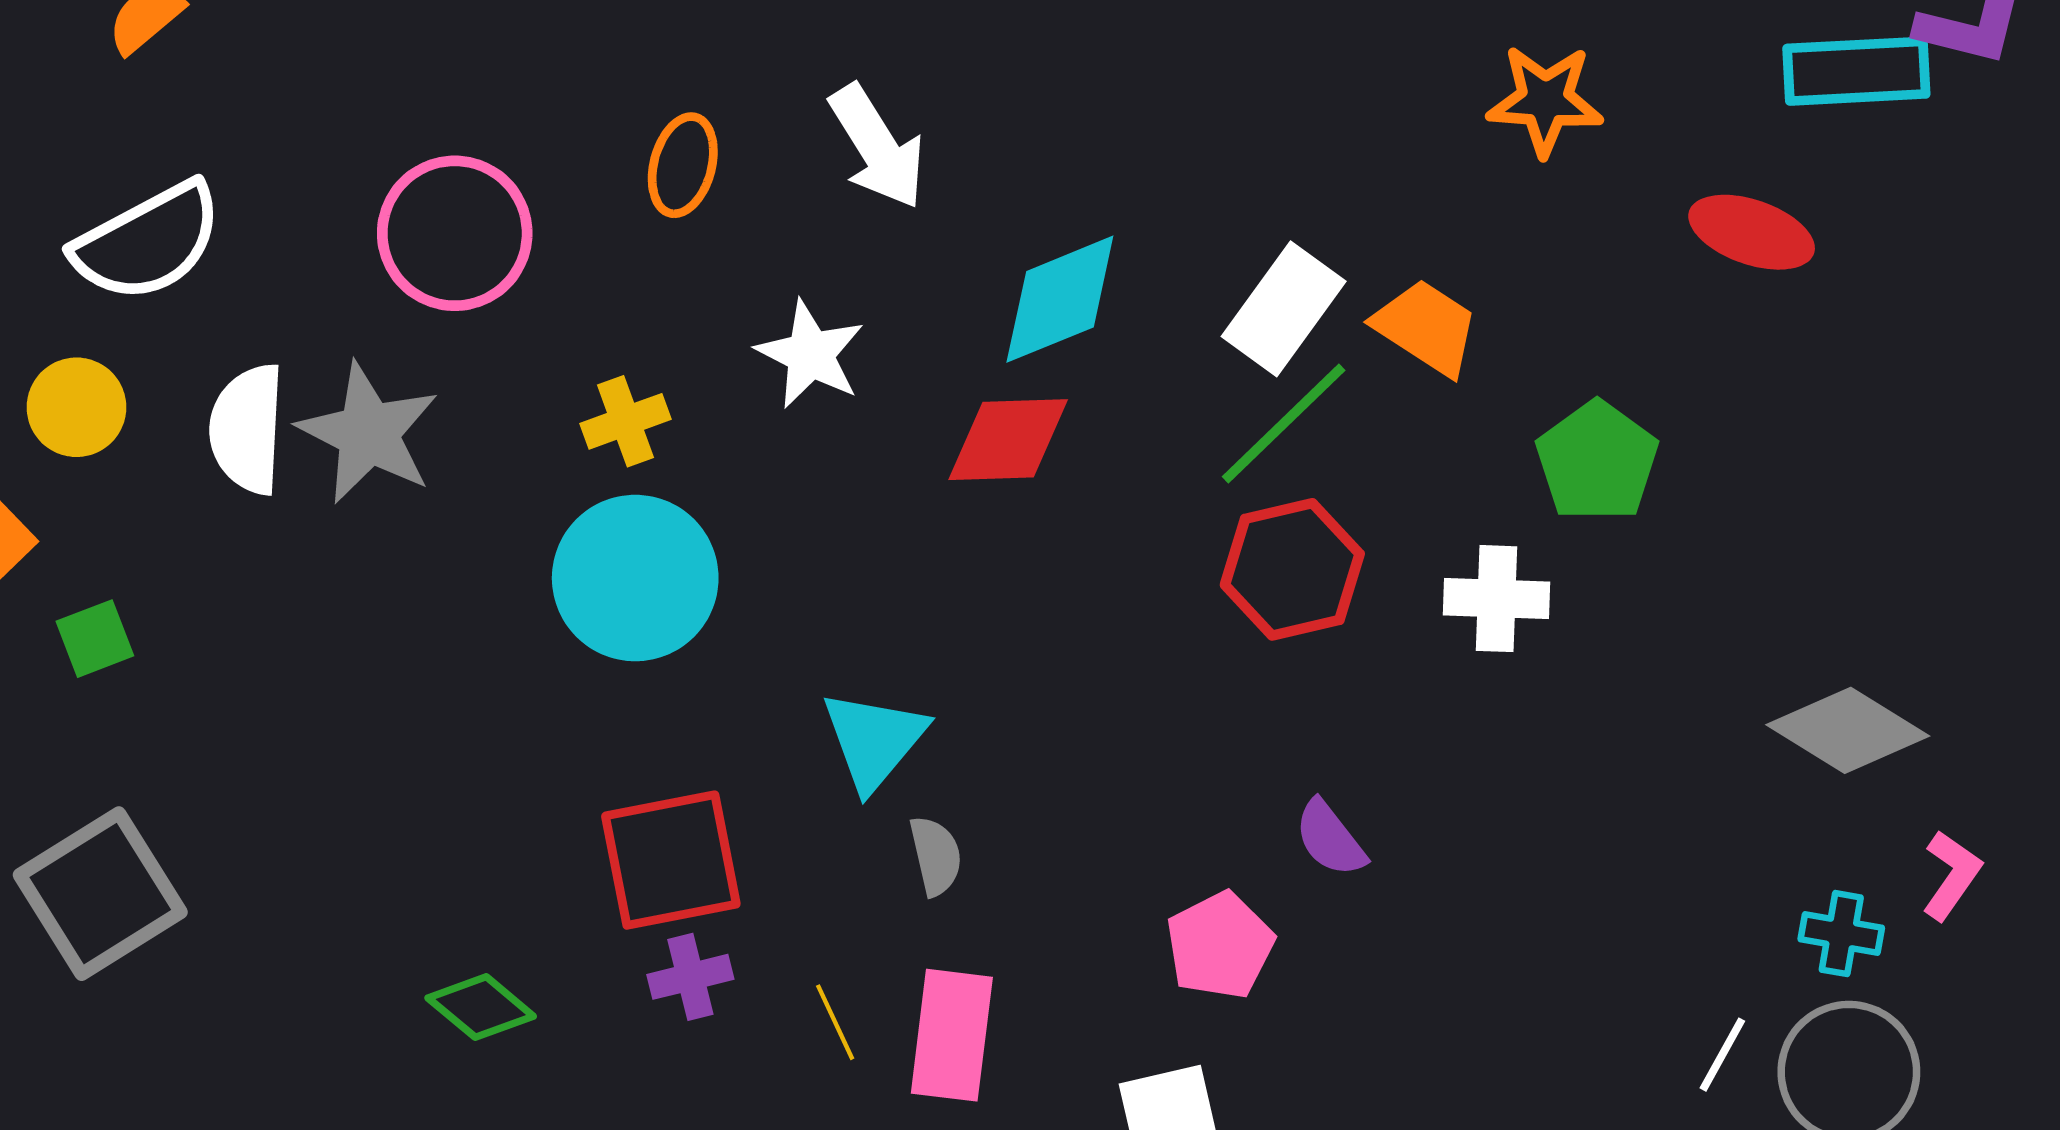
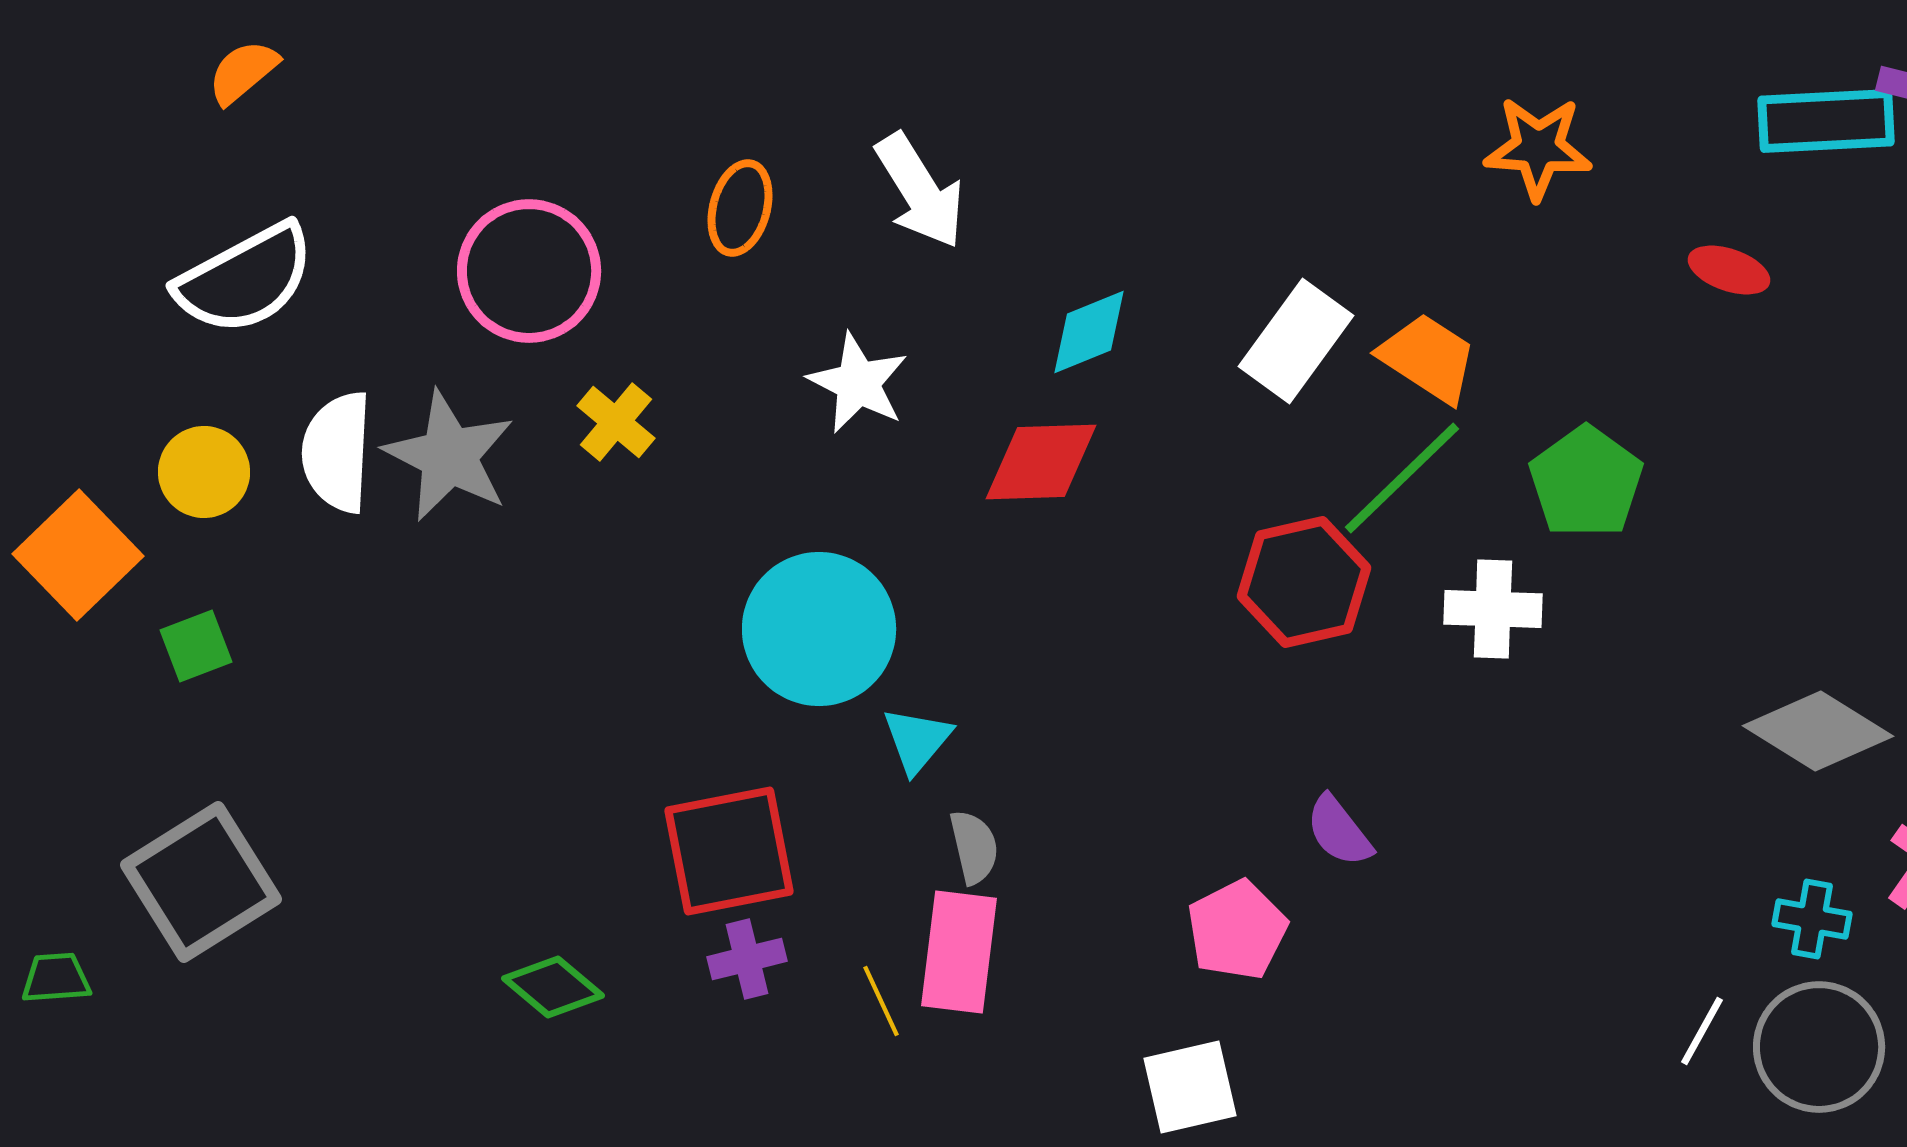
red ellipse: (1752, 232) -> (1729, 270), size x0.7
cyan diamond: (1060, 299) -> (1089, 332), size x0.7
yellow circle: (76, 407) -> (204, 472), moved
yellow cross: (625, 421) -> (616, 422), moved, turned -30
green line: (1284, 423) -> (1402, 478), moved
cyan circle: (635, 578) -> (819, 629), moved
cyan triangle: (874, 740) -> (917, 740), size x0.7
pink rectangle: (952, 1035) -> (959, 952), moved

